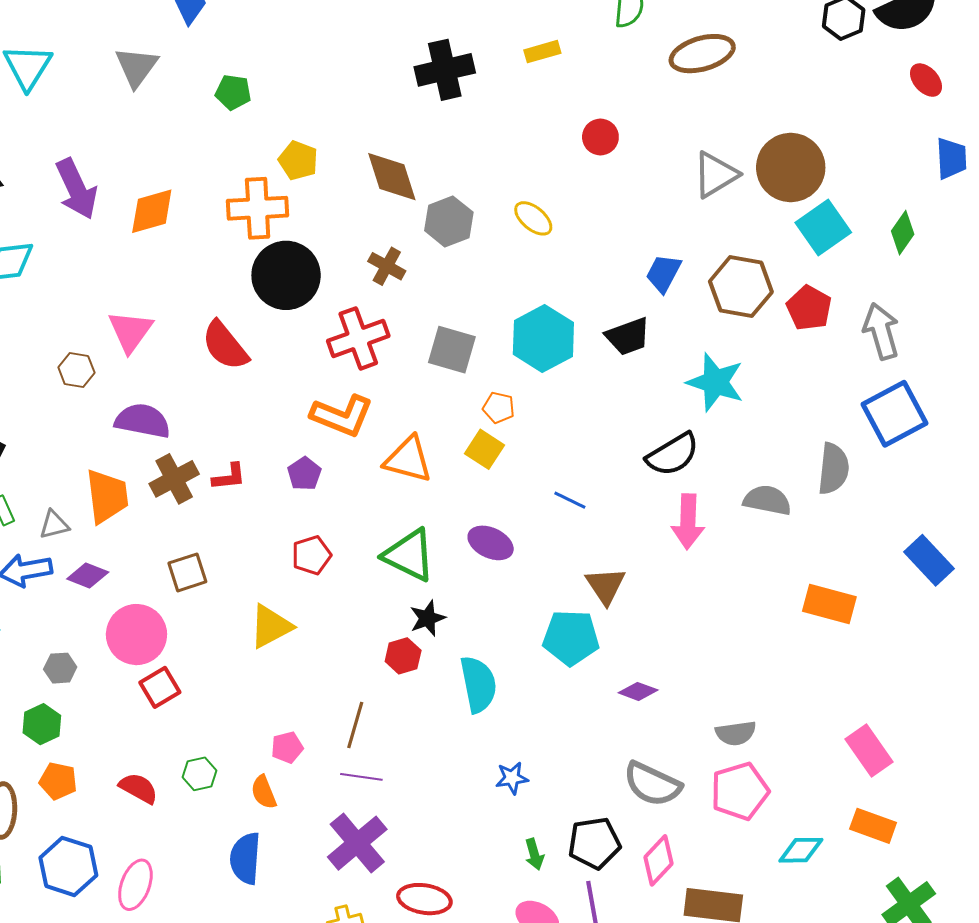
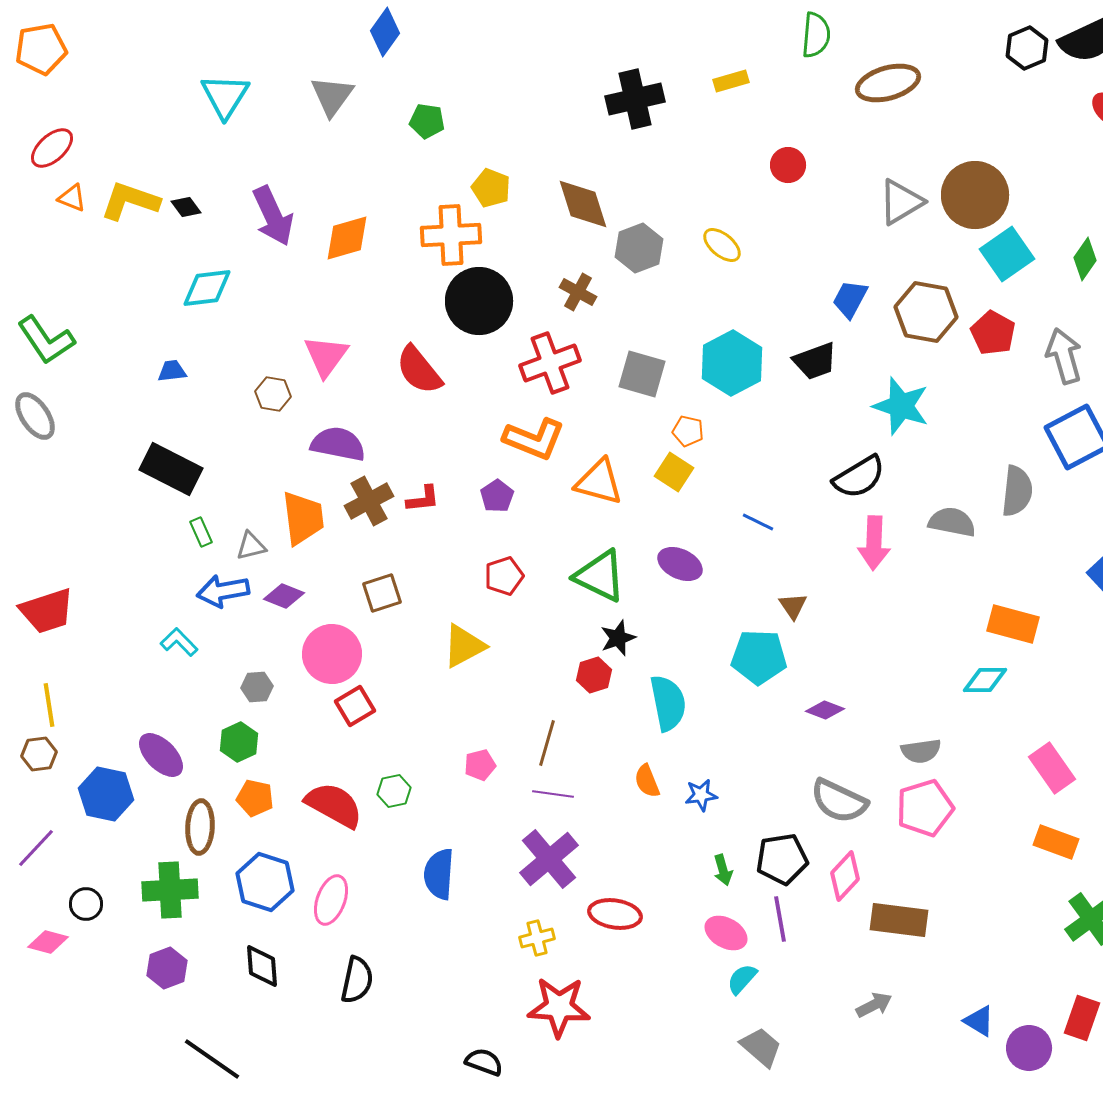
brown triangle: (606, 586) -> (793, 606), size x0.7
red semicircle: (139, 788) -> (334, 805), size x1.5
orange semicircle: (264, 792) -> (647, 781), moved
cyan diamond: (801, 850) -> (985, 680), moved

